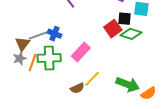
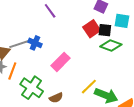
red square: (113, 29) -> (92, 29), moved
green cross: (49, 58) -> (32, 88), moved, turned 35
yellow line: (92, 79) -> (89, 87), moved

